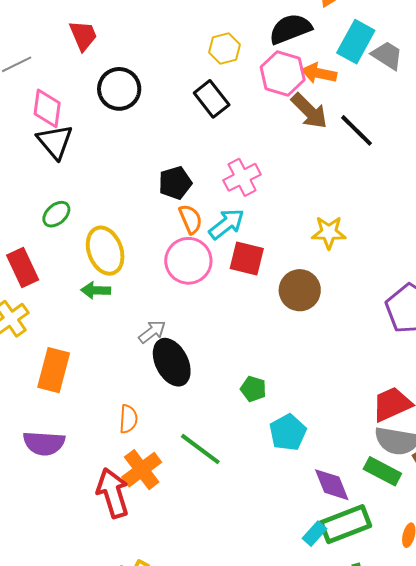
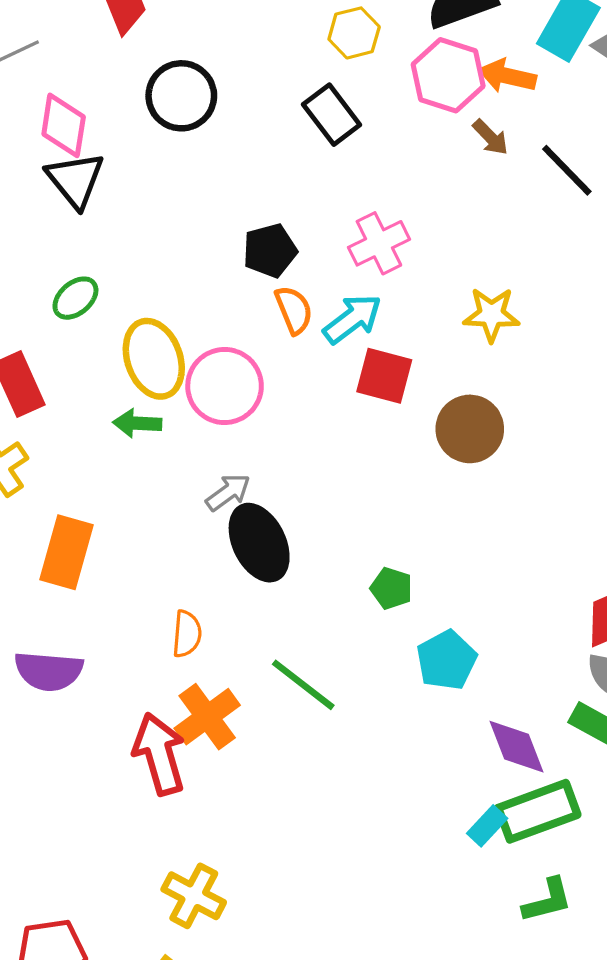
brown arrow: (309, 111) -> (490, 137), size x0.6
yellow star: (329, 232) -> (491, 315), moved
pink circle: (188, 261) -> (225, 386), moved

